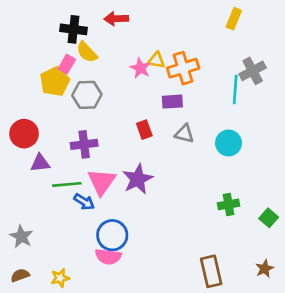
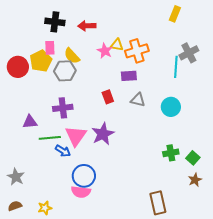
red arrow: (116, 19) -> (87, 26), moved
yellow semicircle: (87, 52) -> (72, 56), moved
pink rectangle: (67, 64) -> (50, 48), turned -32
red circle: (24, 134) -> (18, 67), moved
green square: (269, 218) -> (193, 158), moved
brown star: (265, 269) -> (195, 180), moved

